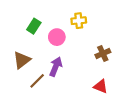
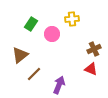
purple arrow: (56, 67) -> (59, 85), moved
red triangle: (101, 86) -> (91, 69), moved

